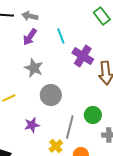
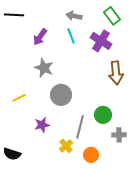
gray arrow: (30, 16) -> (74, 16), moved
purple cross: (83, 56) -> (101, 41), moved

